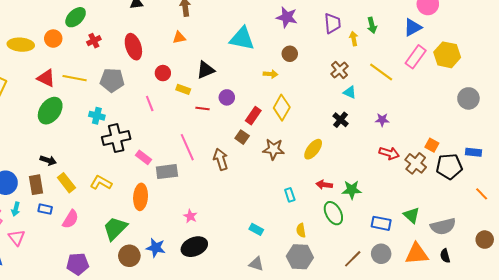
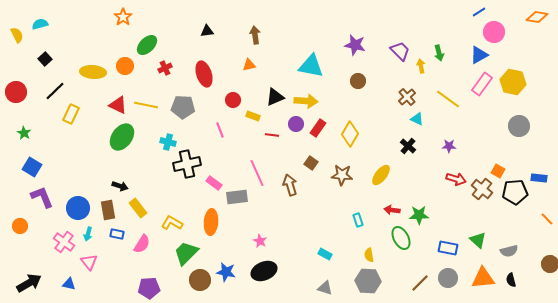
purple trapezoid: (332, 23) -> (400, 51), turned -40
yellow arrow: (270, 74) -> (306, 101), moved, size x1.6
gray circle: (468, 98) -> (519, 126), moved
red rectangle: (253, 116) -> (318, 128), moved
yellow L-shape: (101, 183) -> (172, 223), moved
gray semicircle: (443, 226) -> (509, 251), size x0.7

